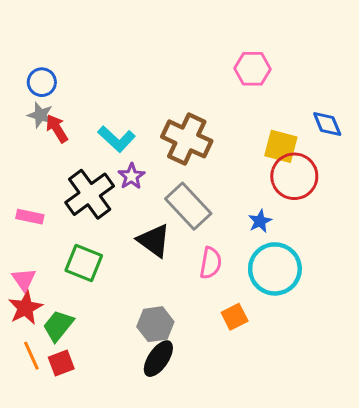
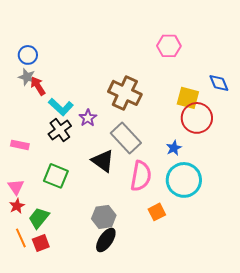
cyan L-shape: (117, 139) -> (61, 107), moved
black cross: (90, 194) -> (60, 130), size x0.7
pink semicircle: (211, 263) -> (141, 176), size x1.4
red star: (25, 308) -> (17, 206), size x0.7

